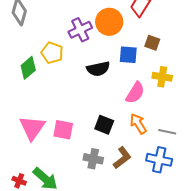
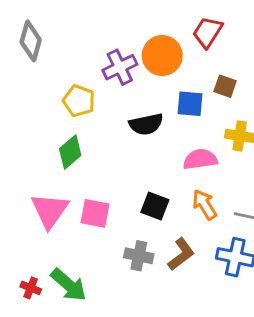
green diamond: (28, 68) -> (70, 152), moved
pink semicircle: (135, 93) -> (200, 159), turned -130

